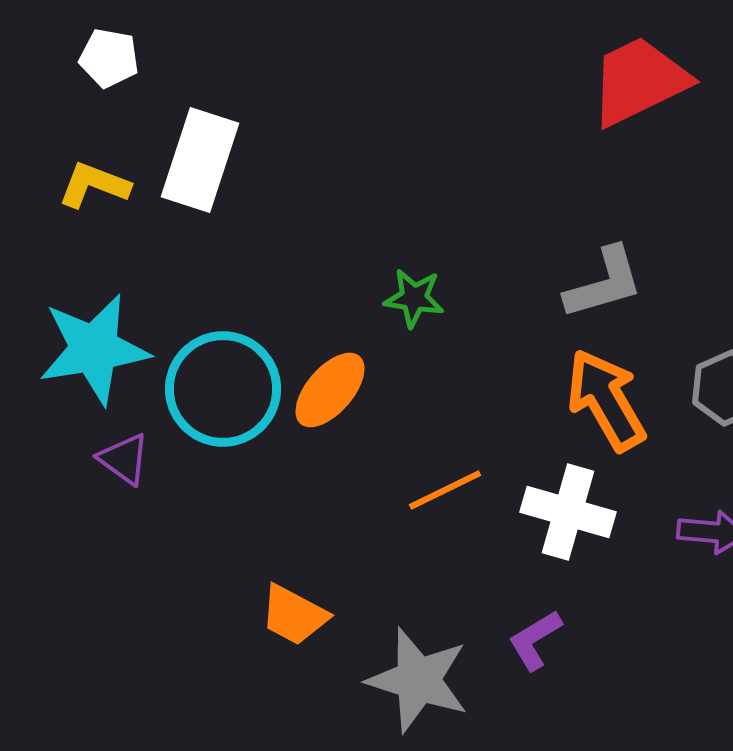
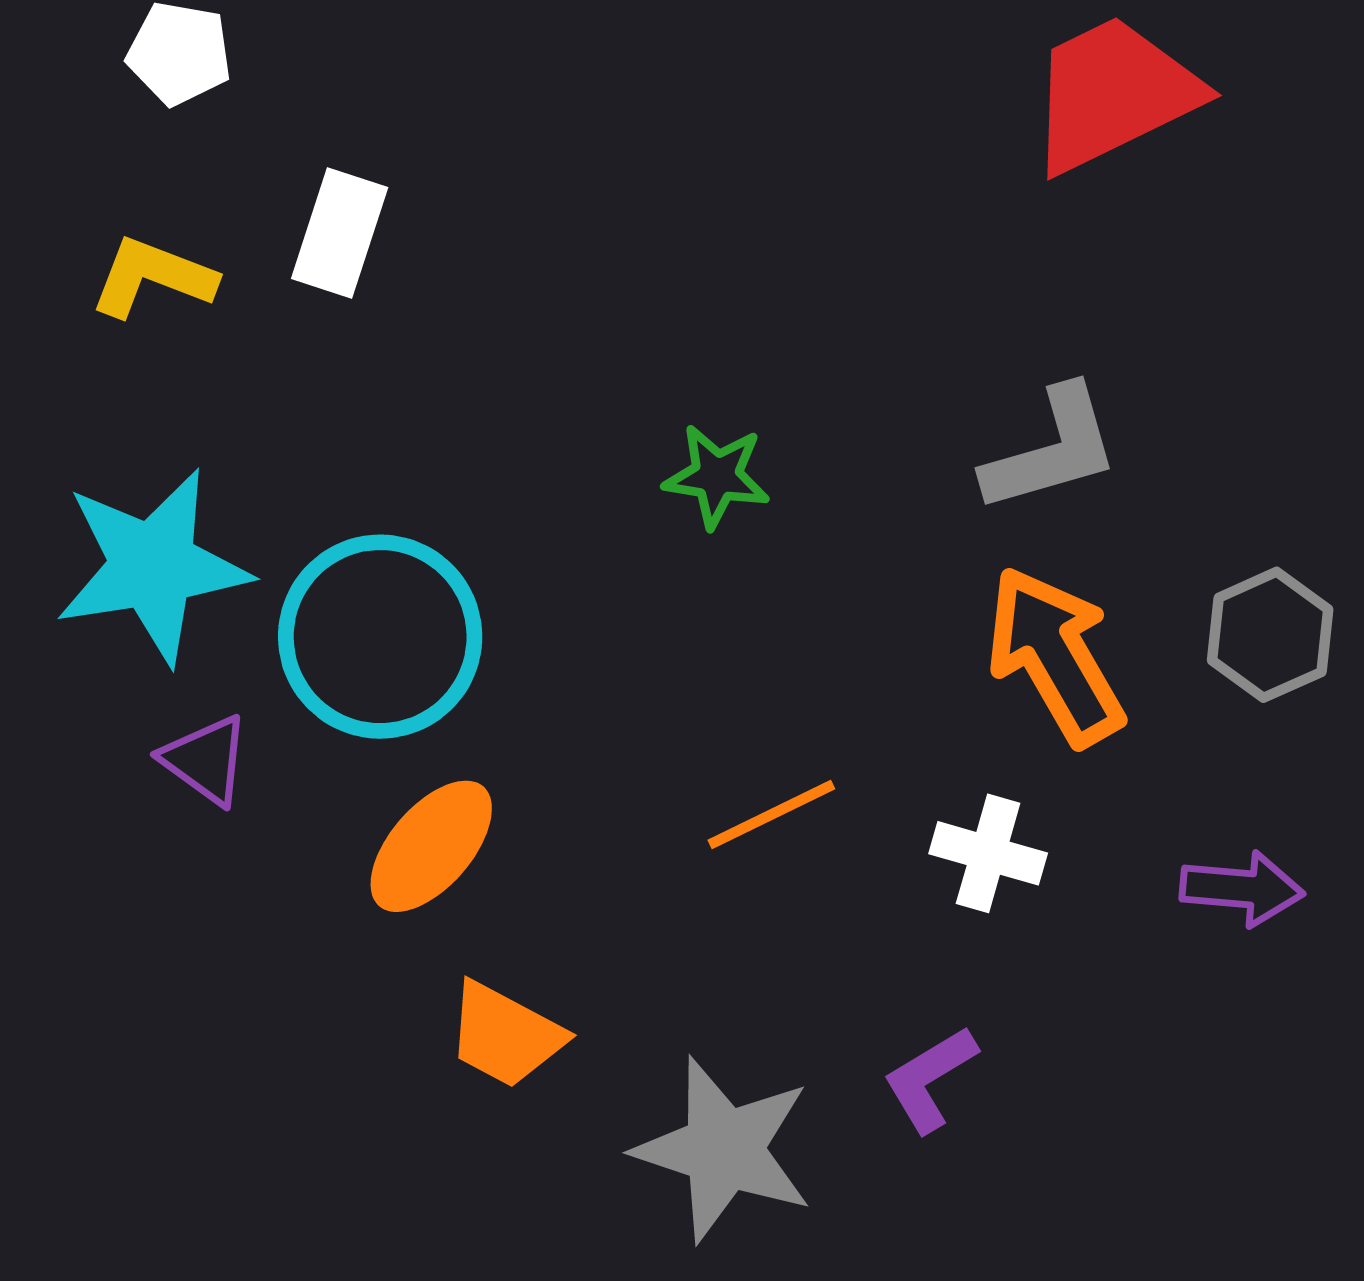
white rectangle: (200, 160) -> (340, 233), size x0.7
orange ellipse: (330, 390) -> (431, 846), moved
white cross: (568, 512) -> (988, 853), size x0.7

